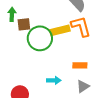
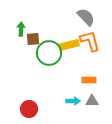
cyan arrow: (54, 80) -> (73, 101), moved
gray triangle: (83, 86) -> (92, 101), turned 32

